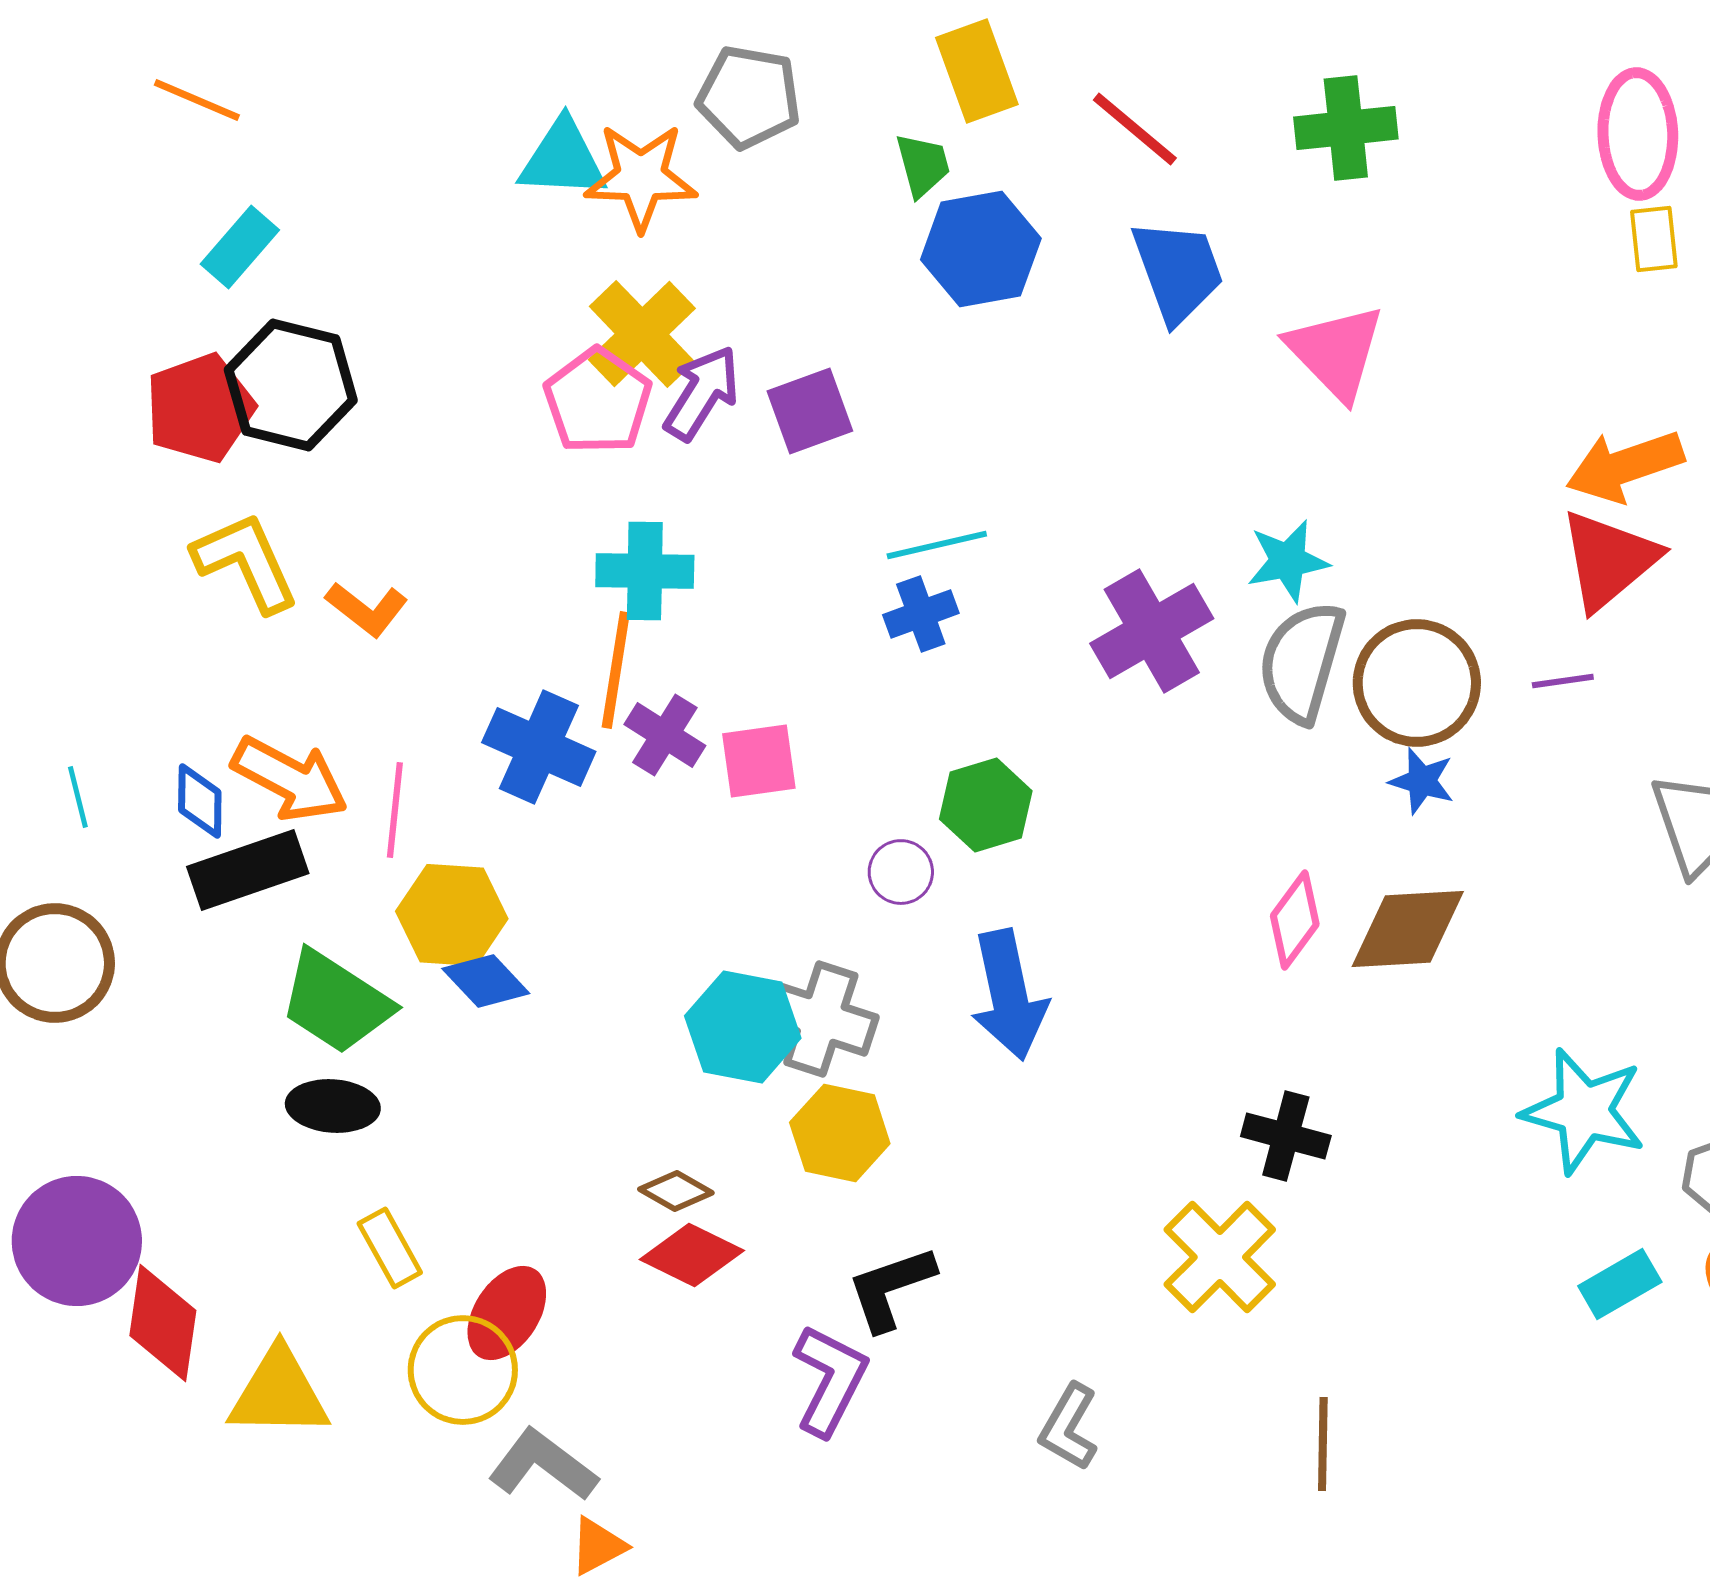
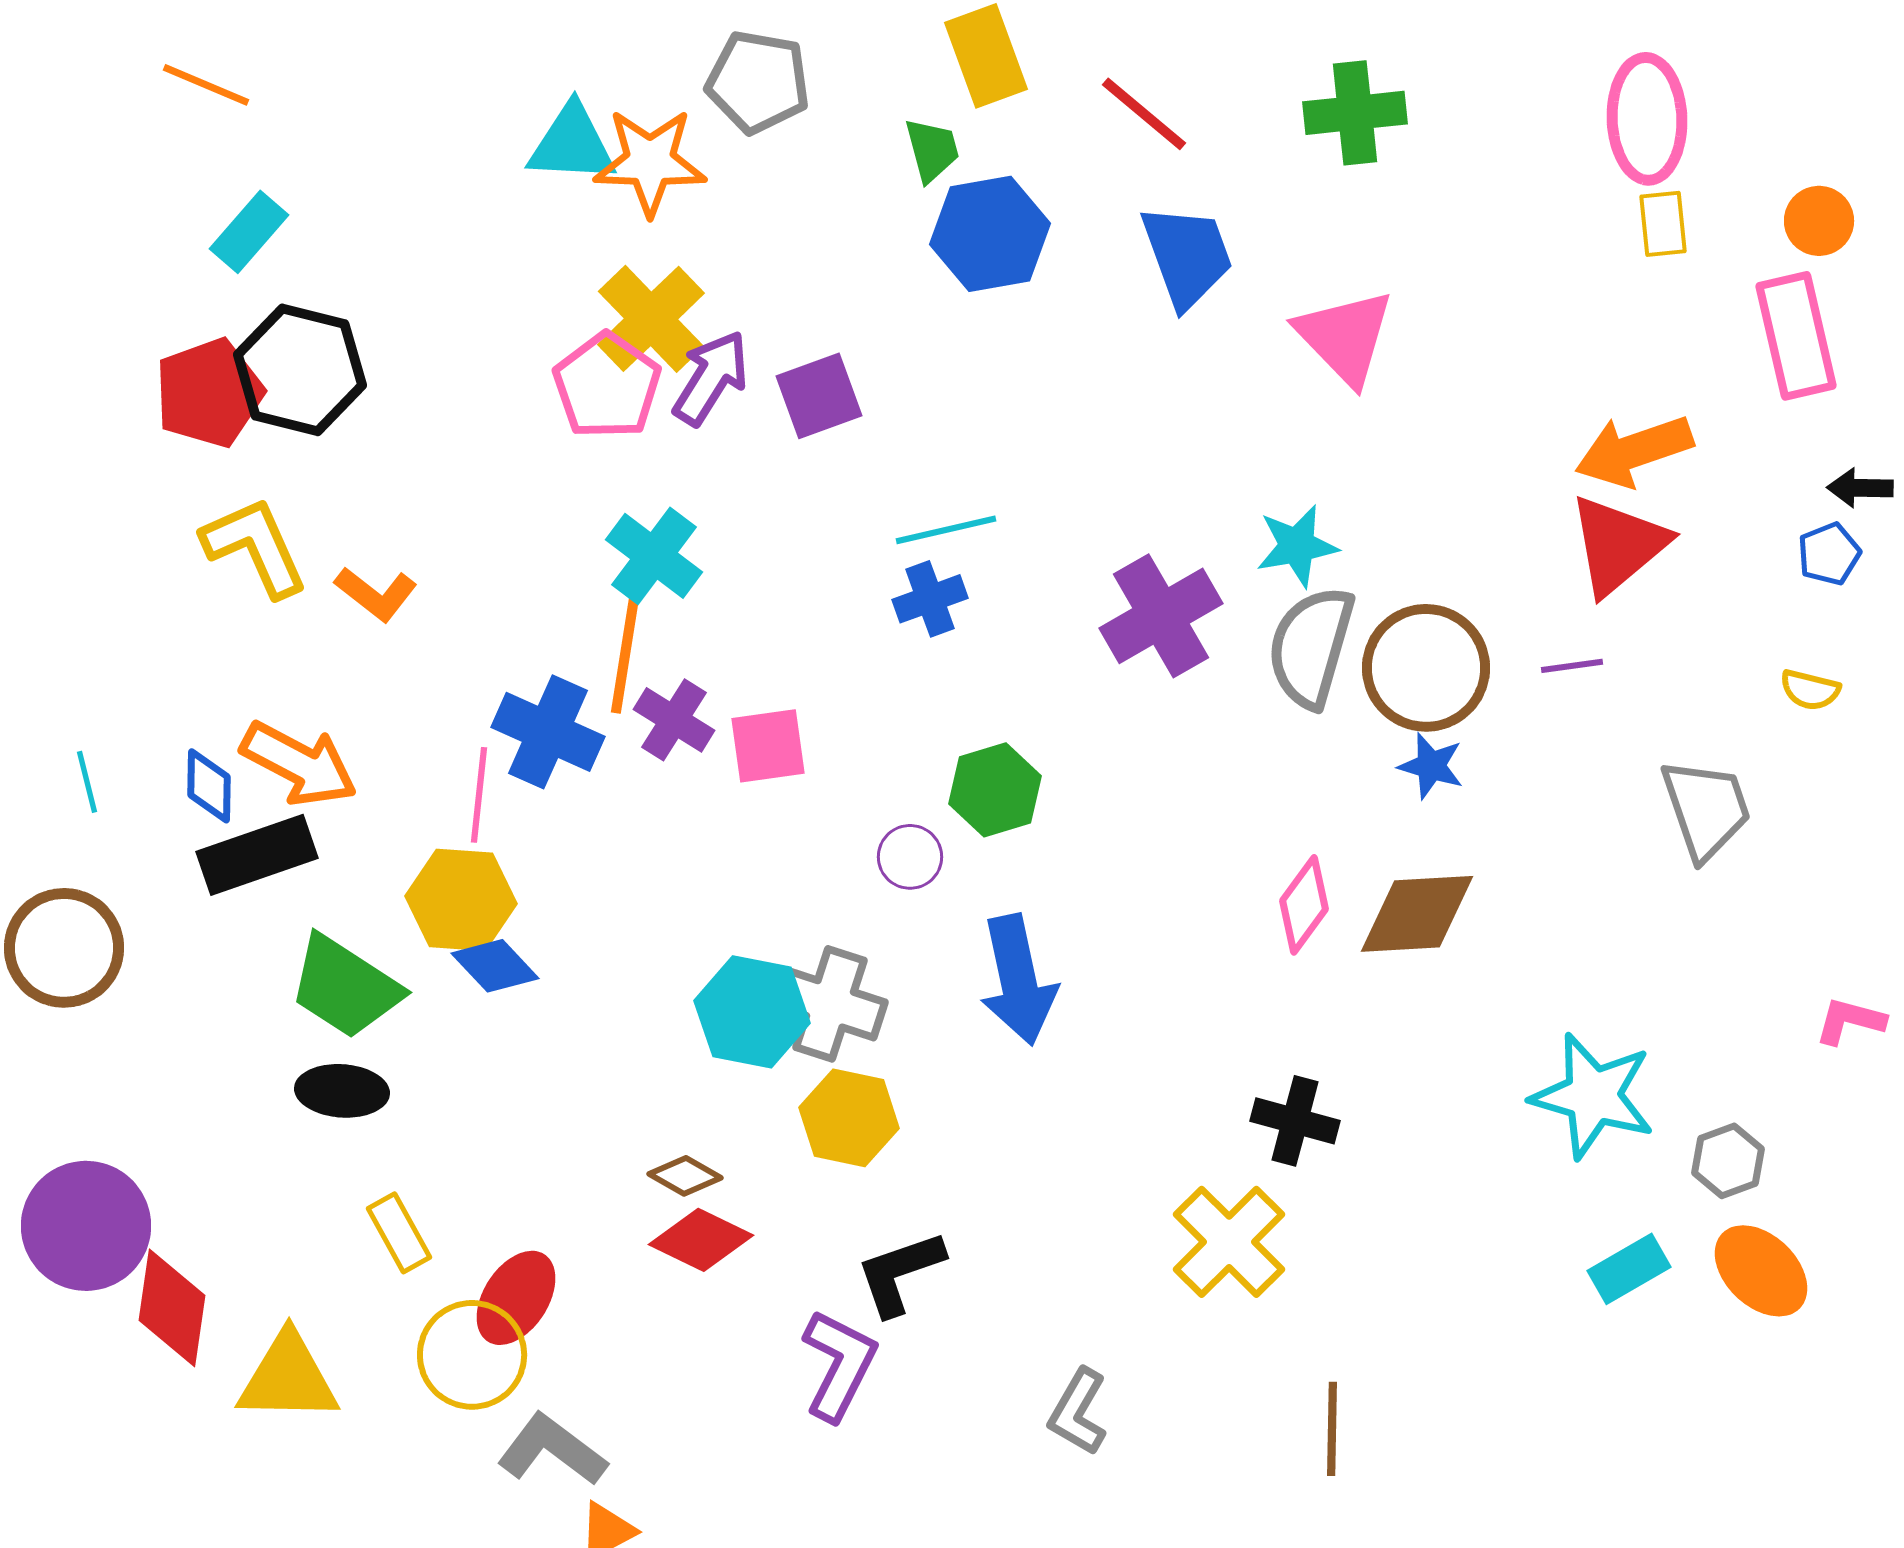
cyan cross: (645, 571) -> (654, 556), turned 36
pink line: (395, 810) -> (479, 795), moved

